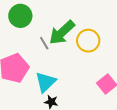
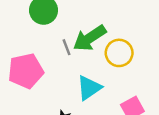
cyan triangle: (46, 82) -> (89, 88), moved

